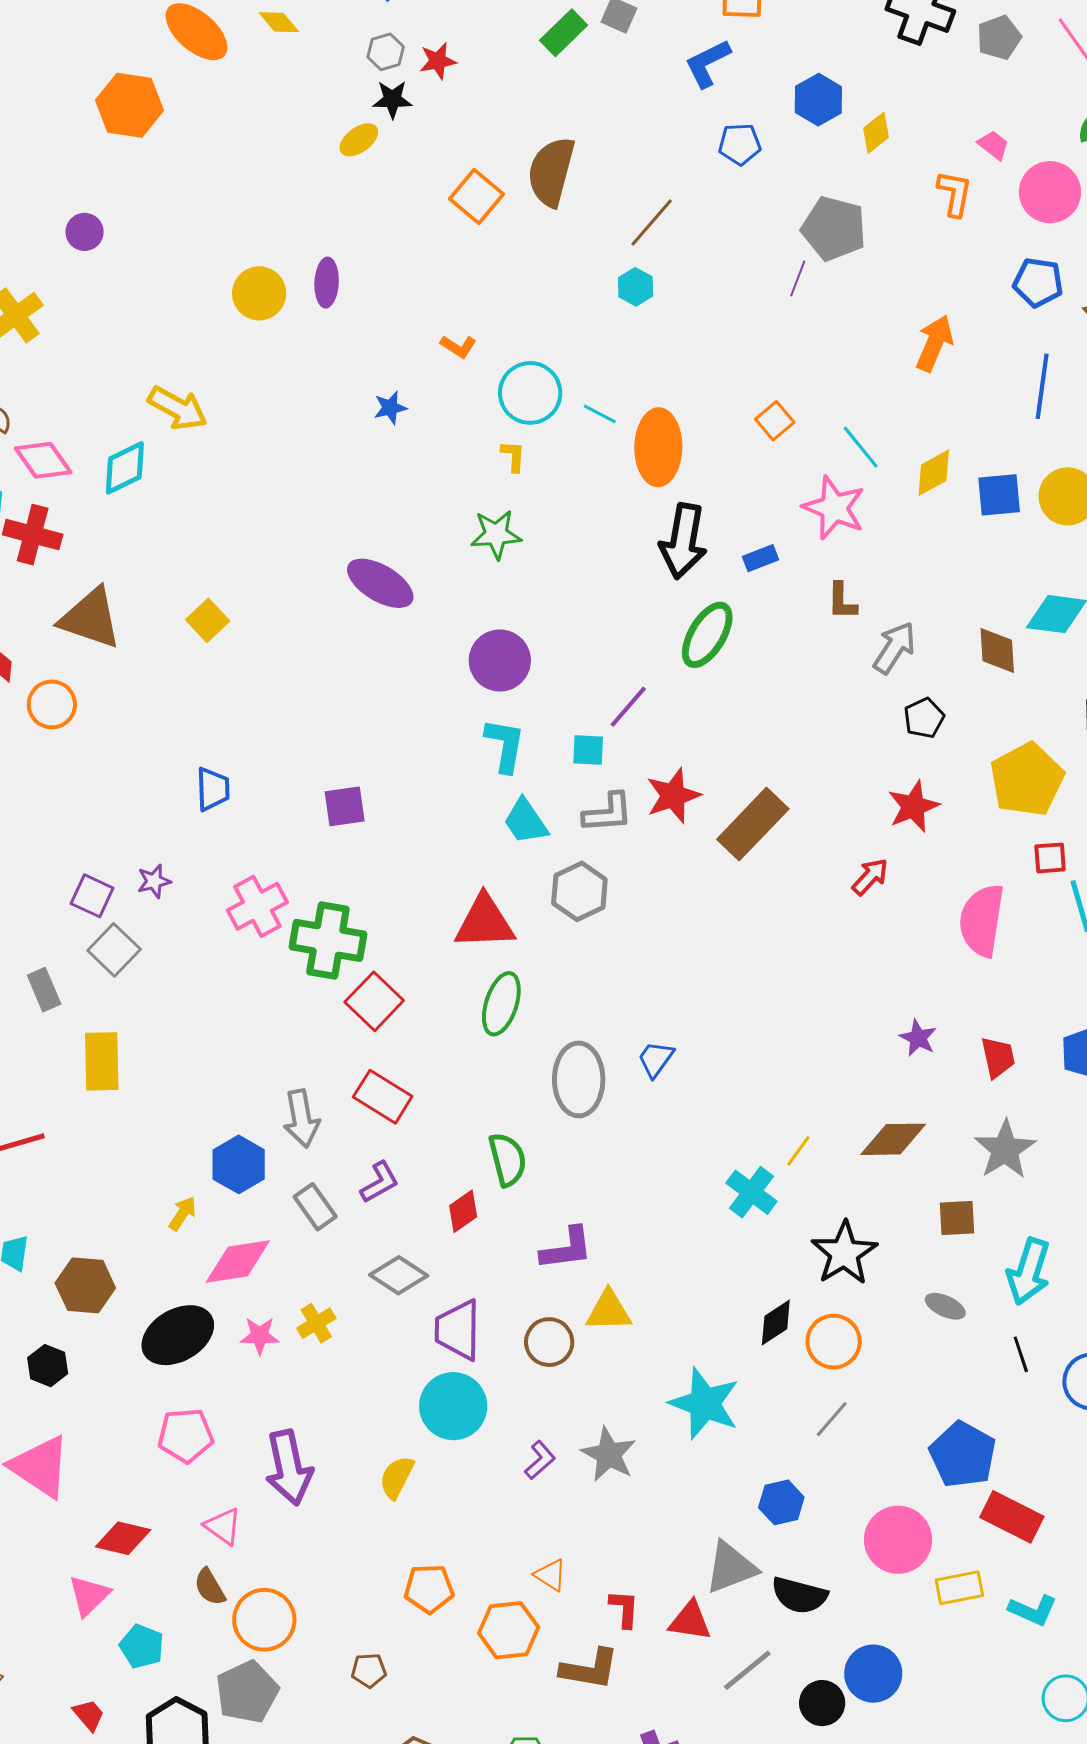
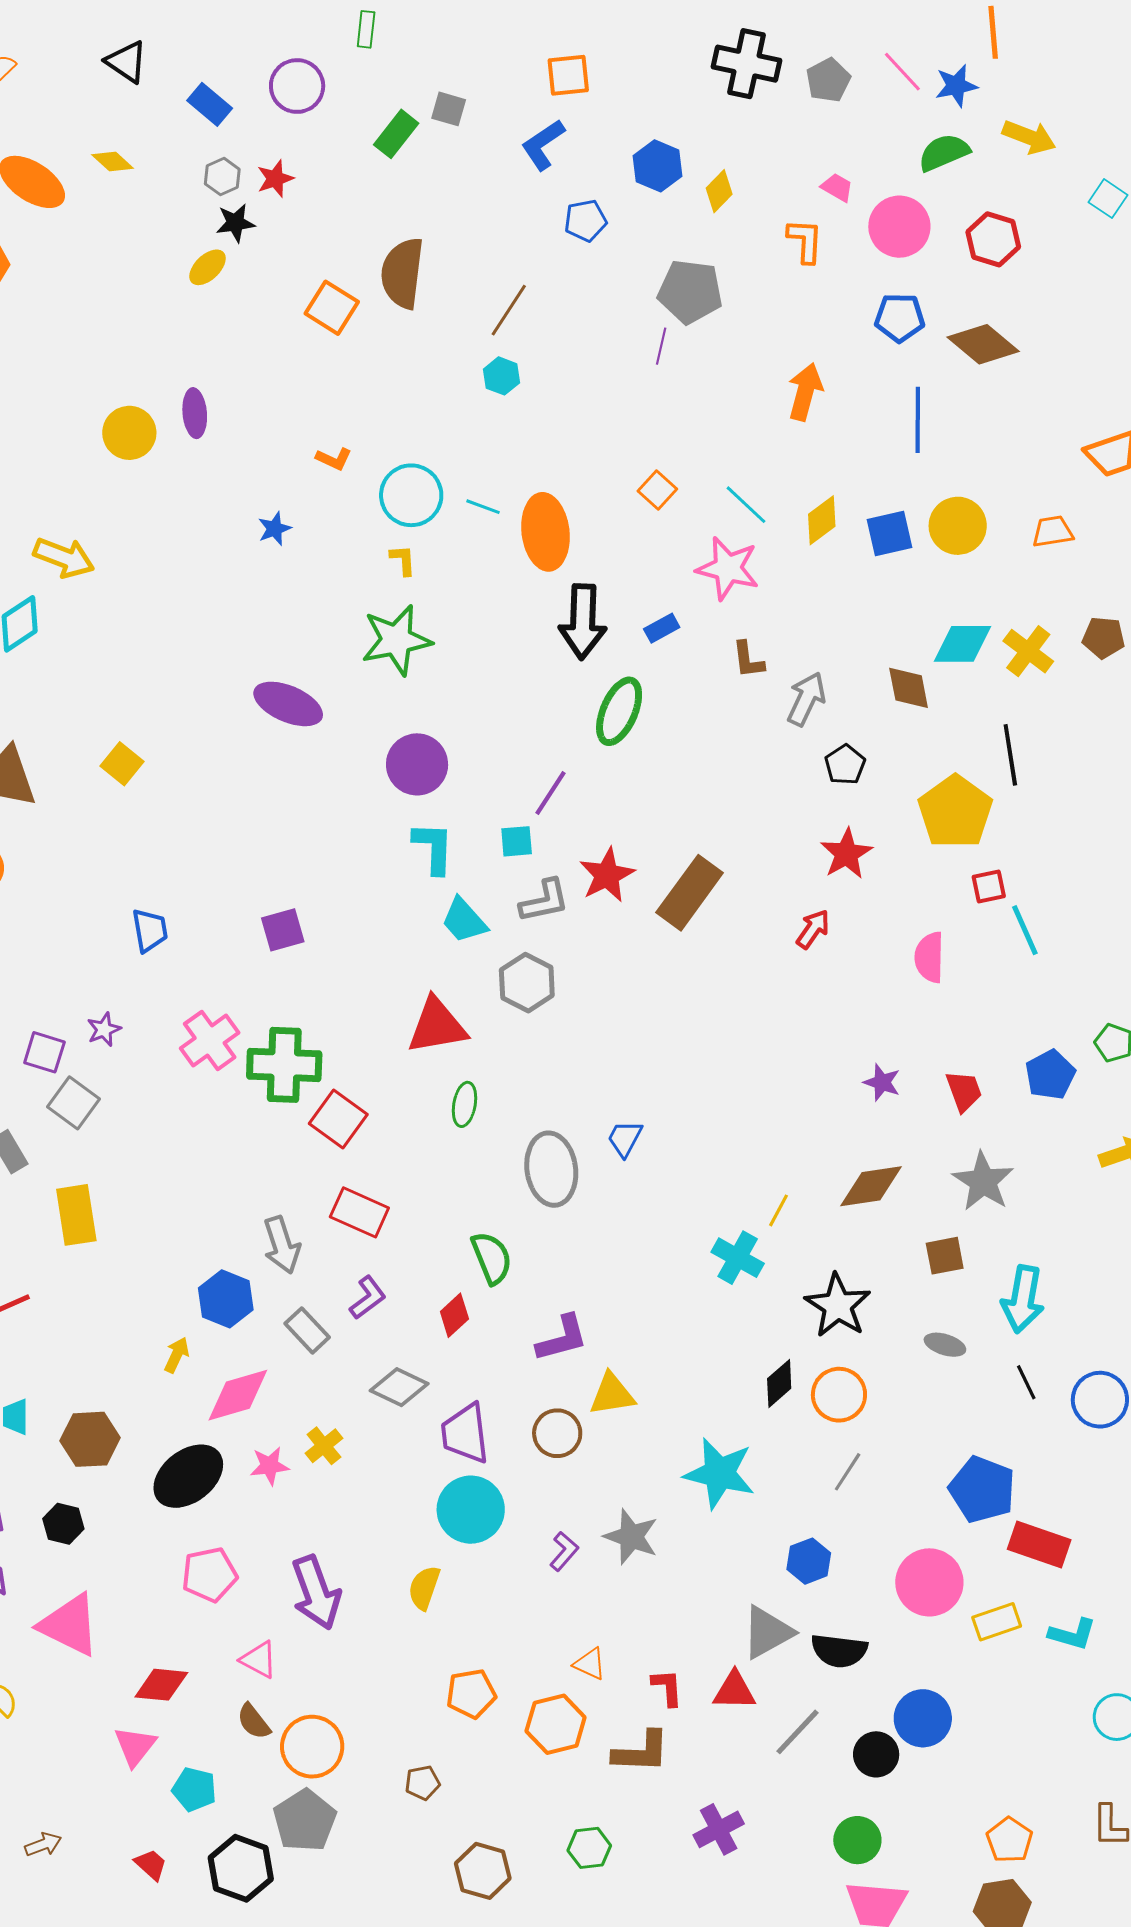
green star: (496, 534) -> (396, 640), size x1.4
pink semicircle: (982, 920) -> (929, 957), size x0.7
green ellipse: (501, 1004) -> (464, 1104), size x0.7

